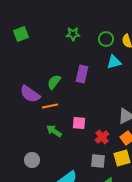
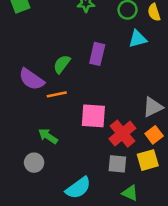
pink square: (79, 123) -> (93, 116), size x1.5
green arrow: (54, 131) -> (48, 136), moved
red cross: (102, 137) -> (122, 134), size x1.5

